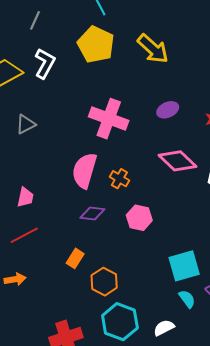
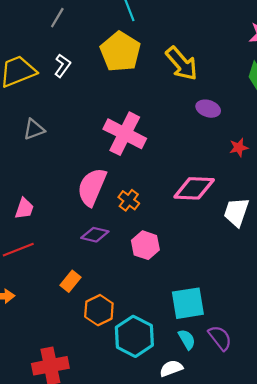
white L-shape: (45, 63) -> (63, 66), size x0.7
purple ellipse: (168, 110) -> (208, 109), moved, turned 35
pink diamond: (178, 161) -> (194, 188), turned -48
cyan hexagon: (120, 322) -> (134, 336), moved
white semicircle: (164, 328) -> (171, 368), moved

